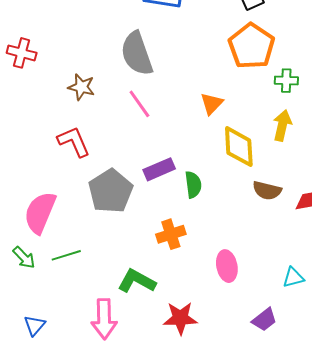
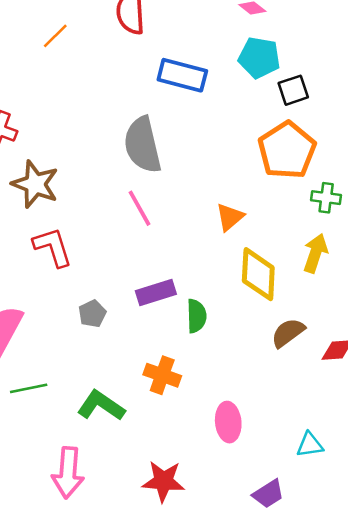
brown star: (81, 87) -> (35, 184), moved, size x1.4
gray pentagon: (111, 191) -> (92, 314), size x0.5
brown semicircle: (267, 191) -> (288, 333), turned 124
orange cross: (171, 234) -> (162, 375), turned 32
green L-shape: (137, 281) -> (101, 406), moved

